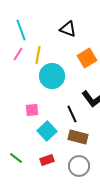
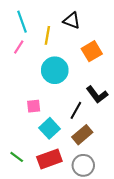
yellow line: (38, 55) -> (47, 35), moved
black line: (72, 114) -> (76, 110), turned 54
brown rectangle: (78, 137) -> (82, 135), turned -54
red rectangle: (47, 160) -> (49, 159), size x1.6

